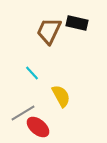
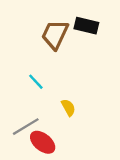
yellow semicircle: (61, 96) -> (68, 107), size x0.7

